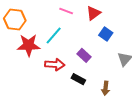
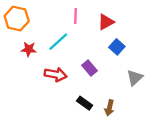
pink line: (66, 11) -> (75, 16), turned 64
red star: (29, 45) -> (29, 49), size x0.6
black rectangle: (78, 79) -> (85, 103), moved

